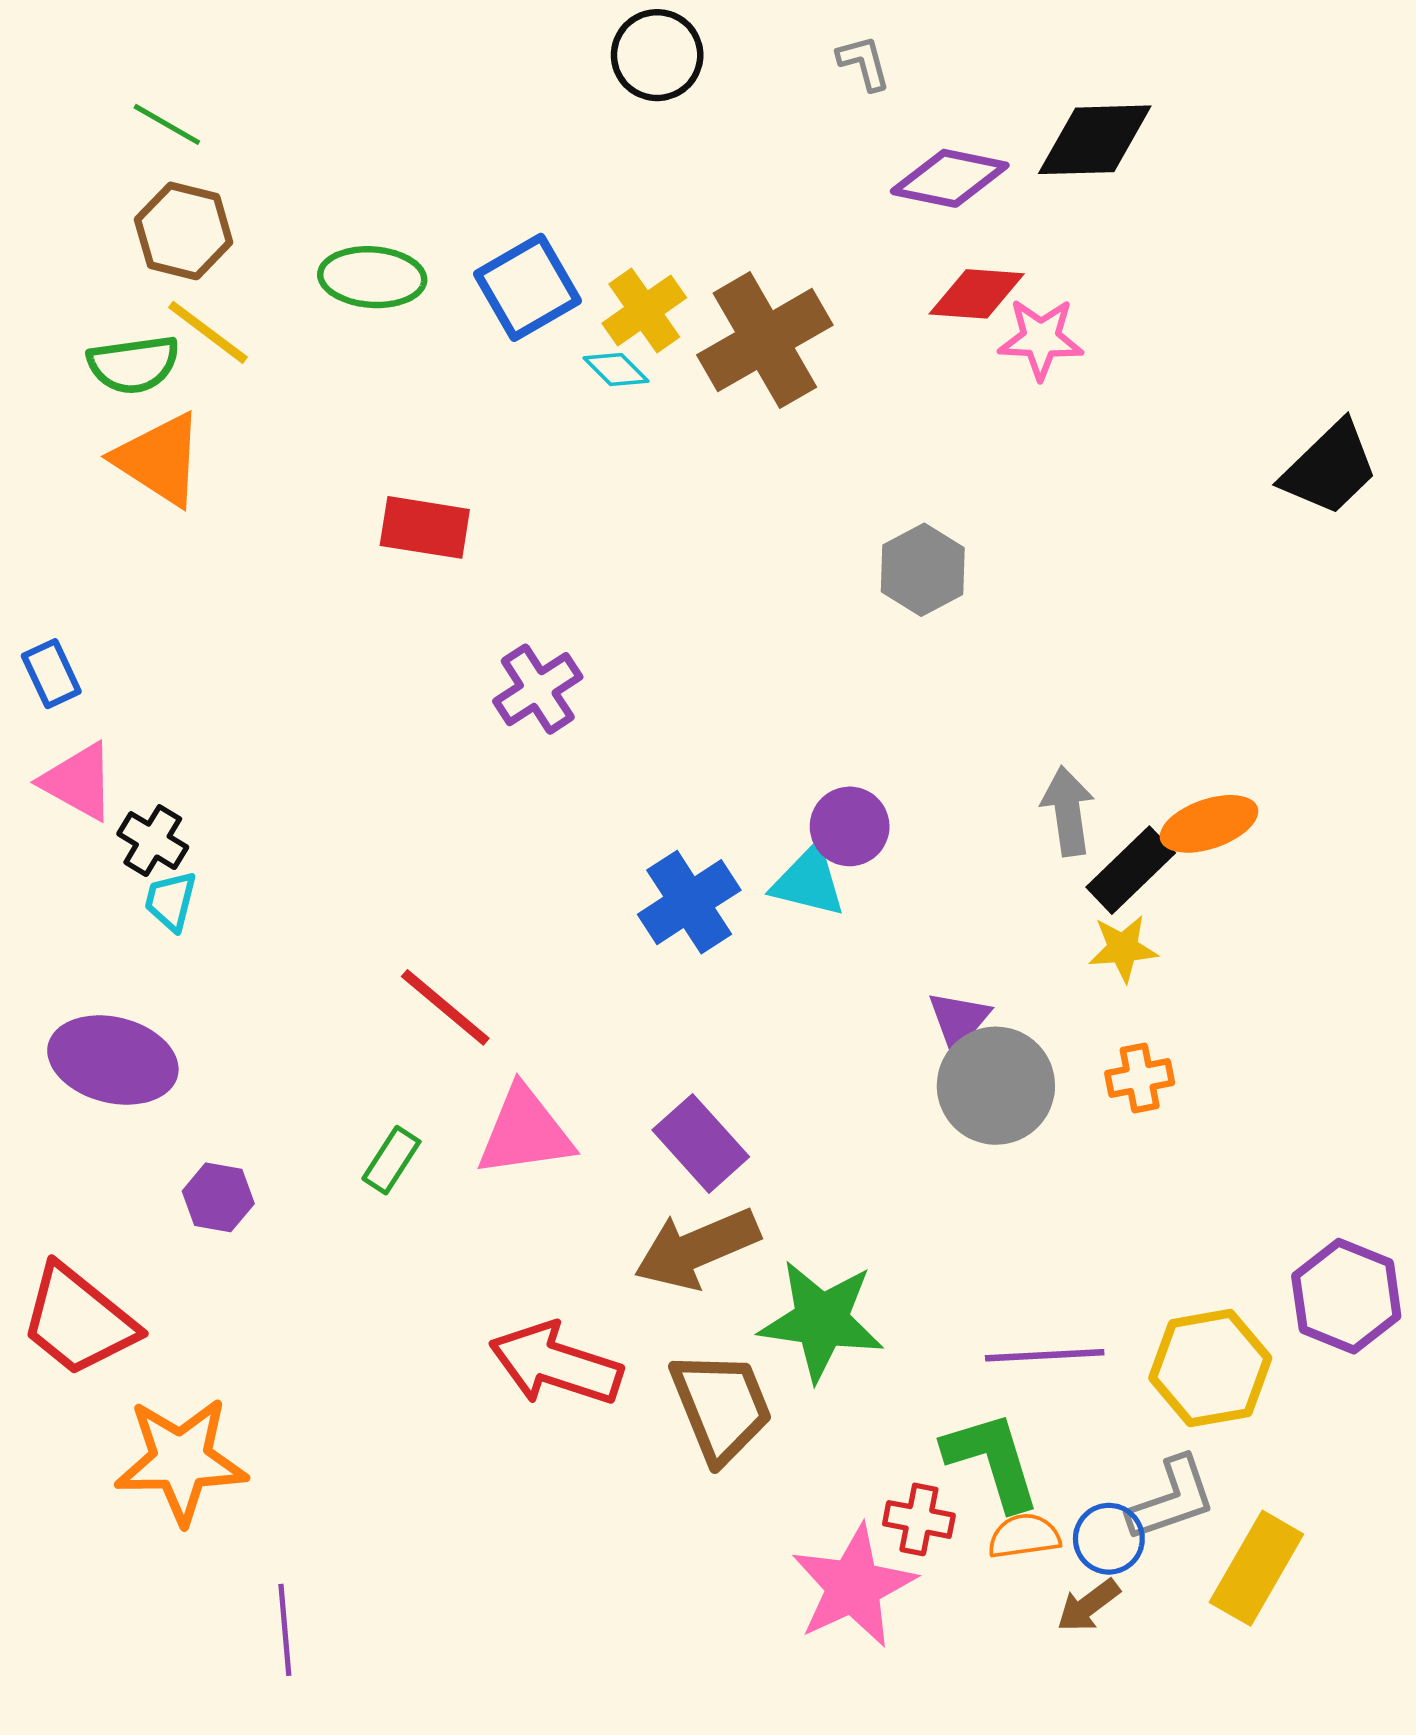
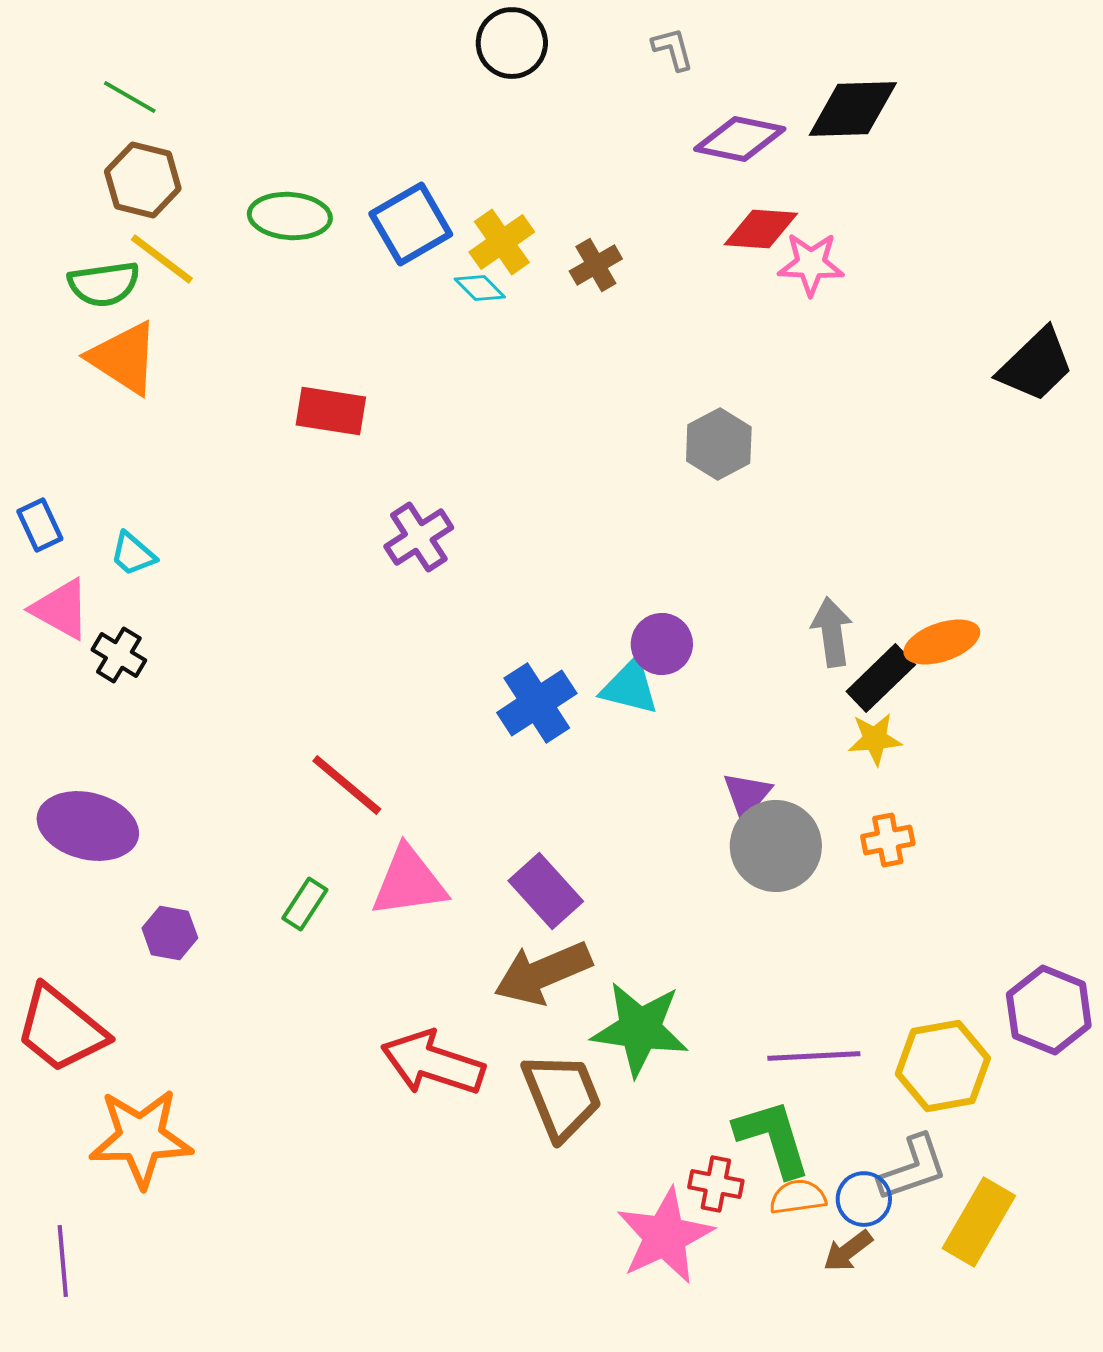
brown cross: (765, 340) -> (596, 265), size x0.5
cyan trapezoid: (171, 901) -> (133, 554), moved, turned -63
purple line: (285, 1630) -> (63, 1261), moved

